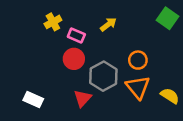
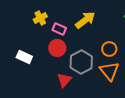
yellow arrow: (108, 24) -> (85, 20), size x1.5
white rectangle: (33, 99) -> (24, 57), moved

